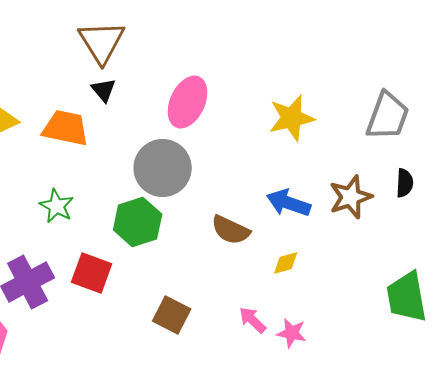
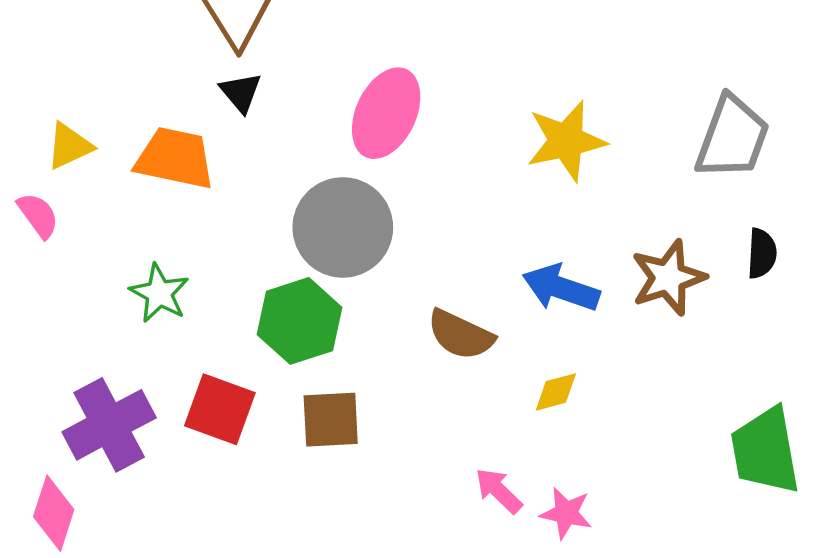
brown square: (172, 315) -> (331, 420), moved, turned -30

